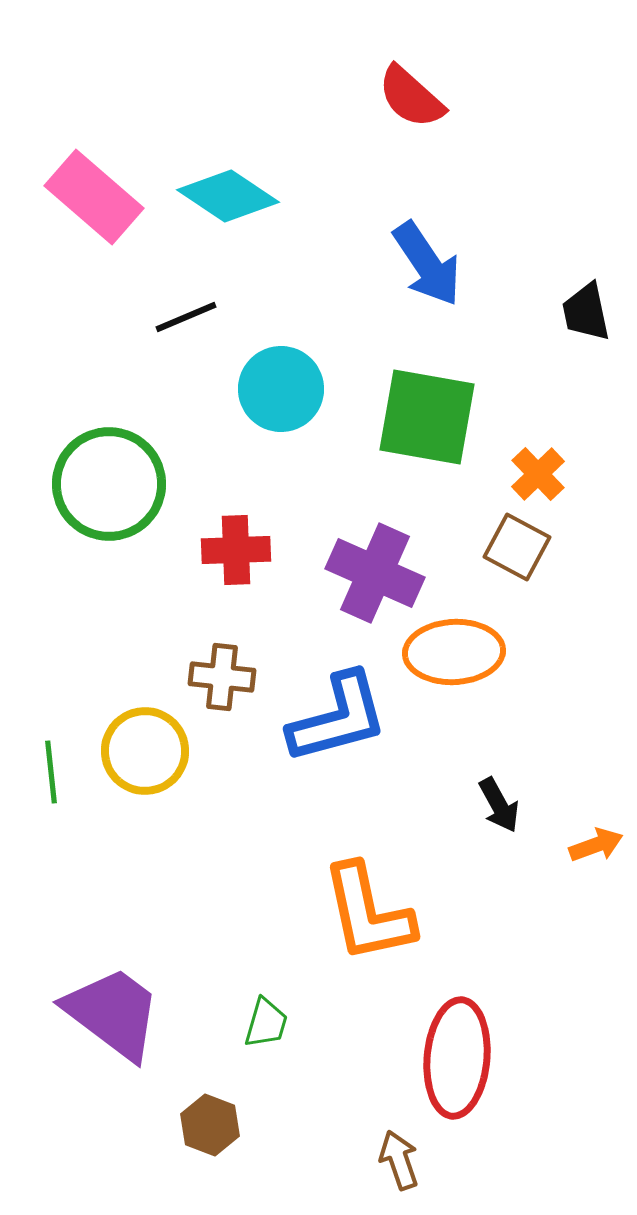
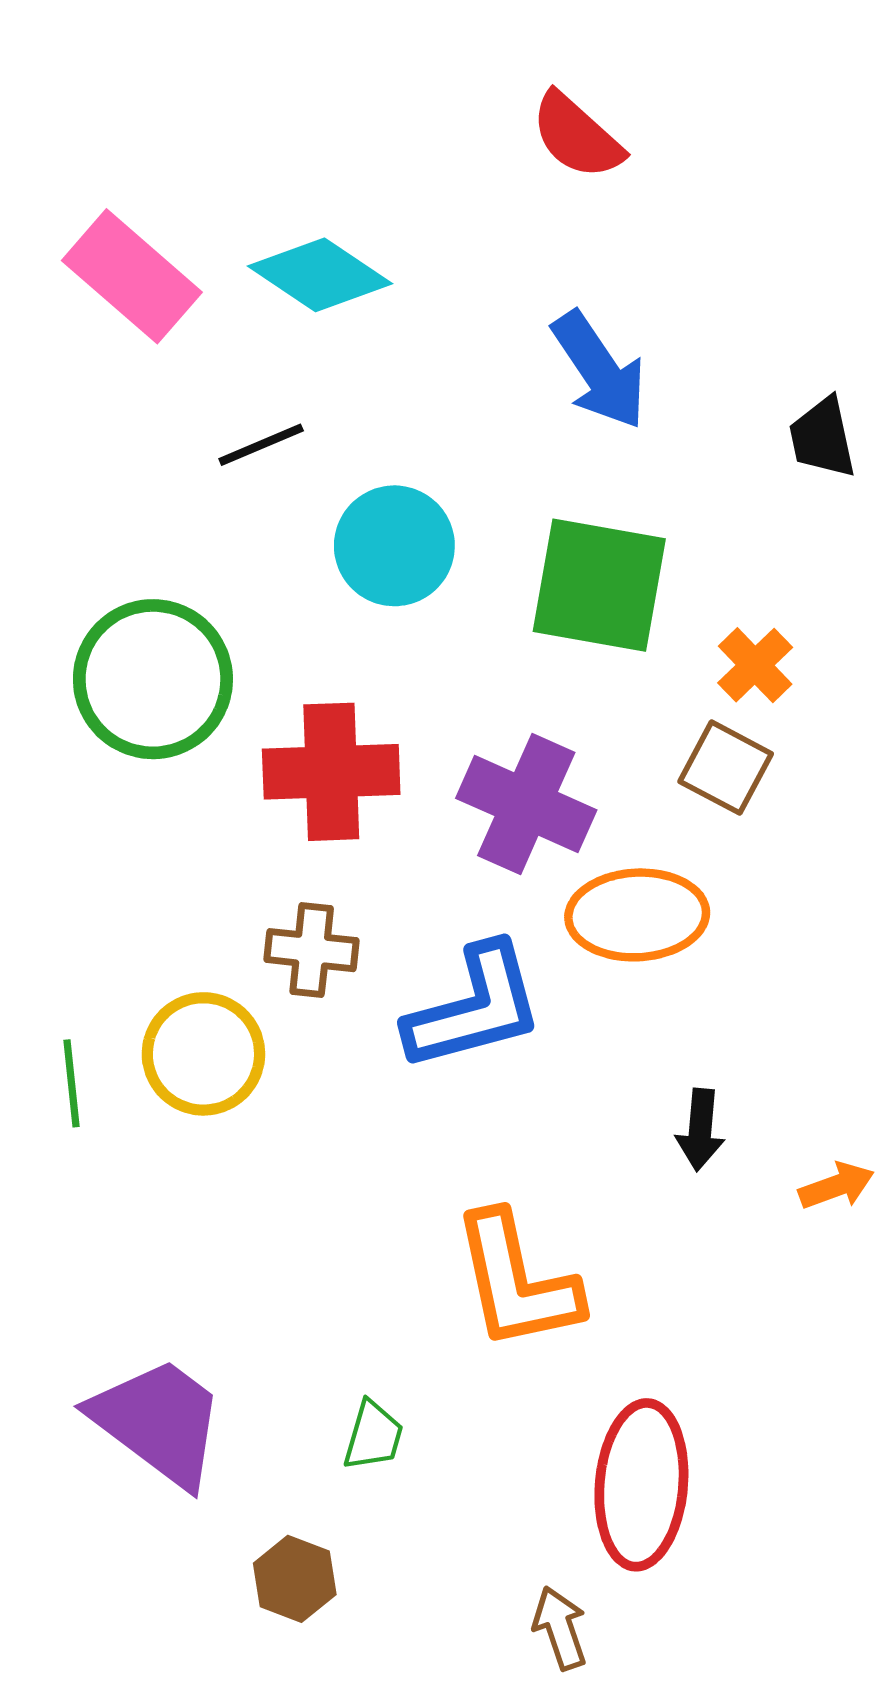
red cross: (236, 550) -> (331, 772), size x1.4
black arrow: (499, 805) -> (700, 1130), turned 34

